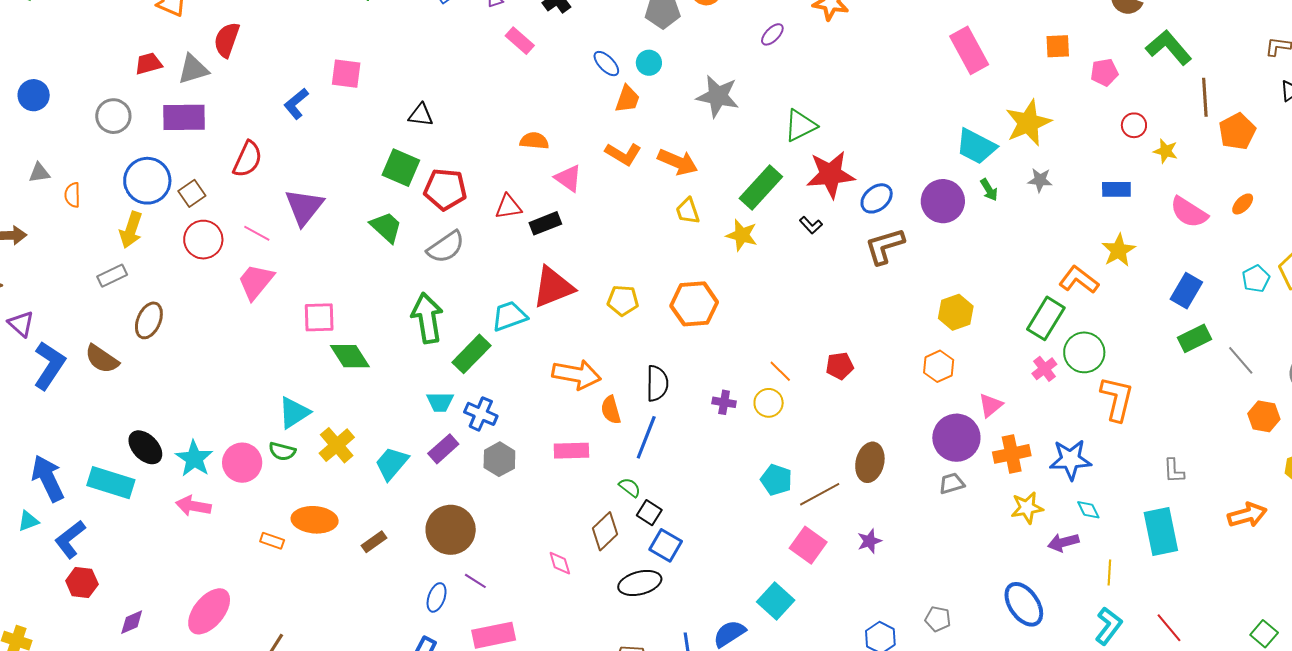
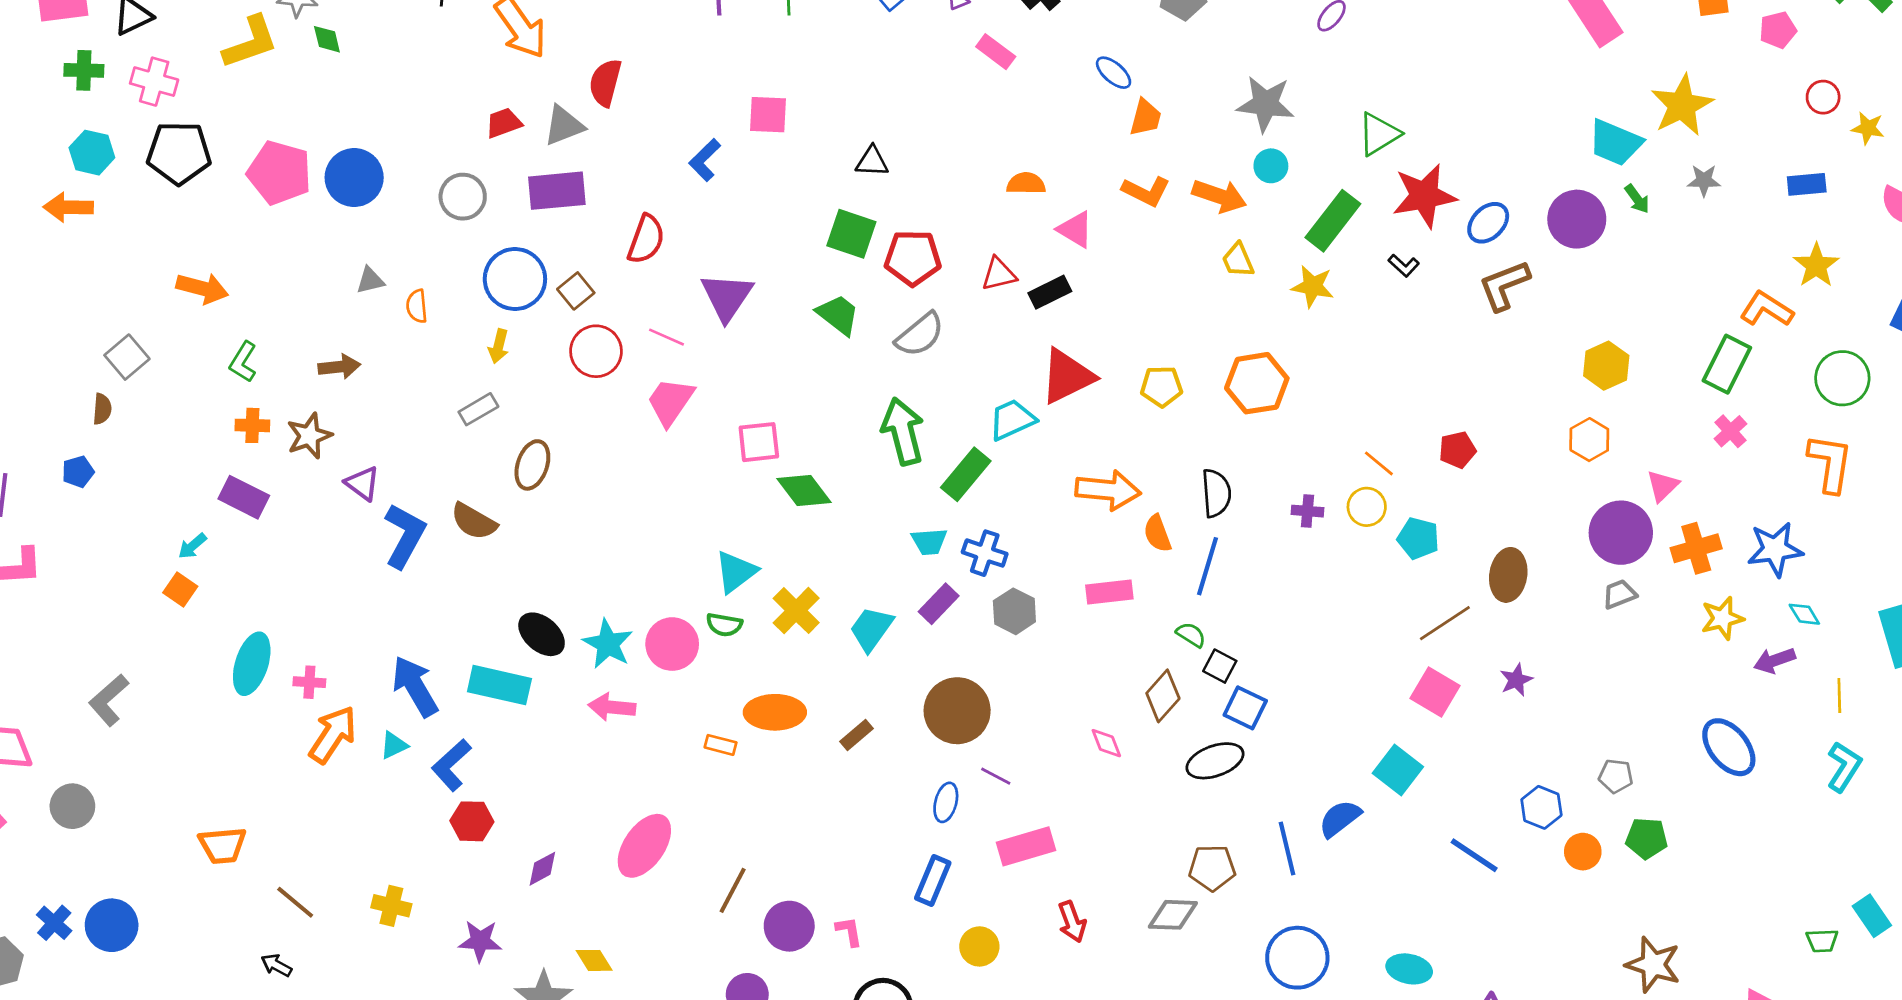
cyan circle: (649, 63) -> (1271, 166), moved
blue circle: (34, 95) -> (354, 178), size x1.4
yellow arrow: (131, 230) -> (499, 346), size x0.7
green circle: (1084, 352) -> (1842, 378), moved
cyan pentagon: (776, 480) -> (1418, 538), moved

